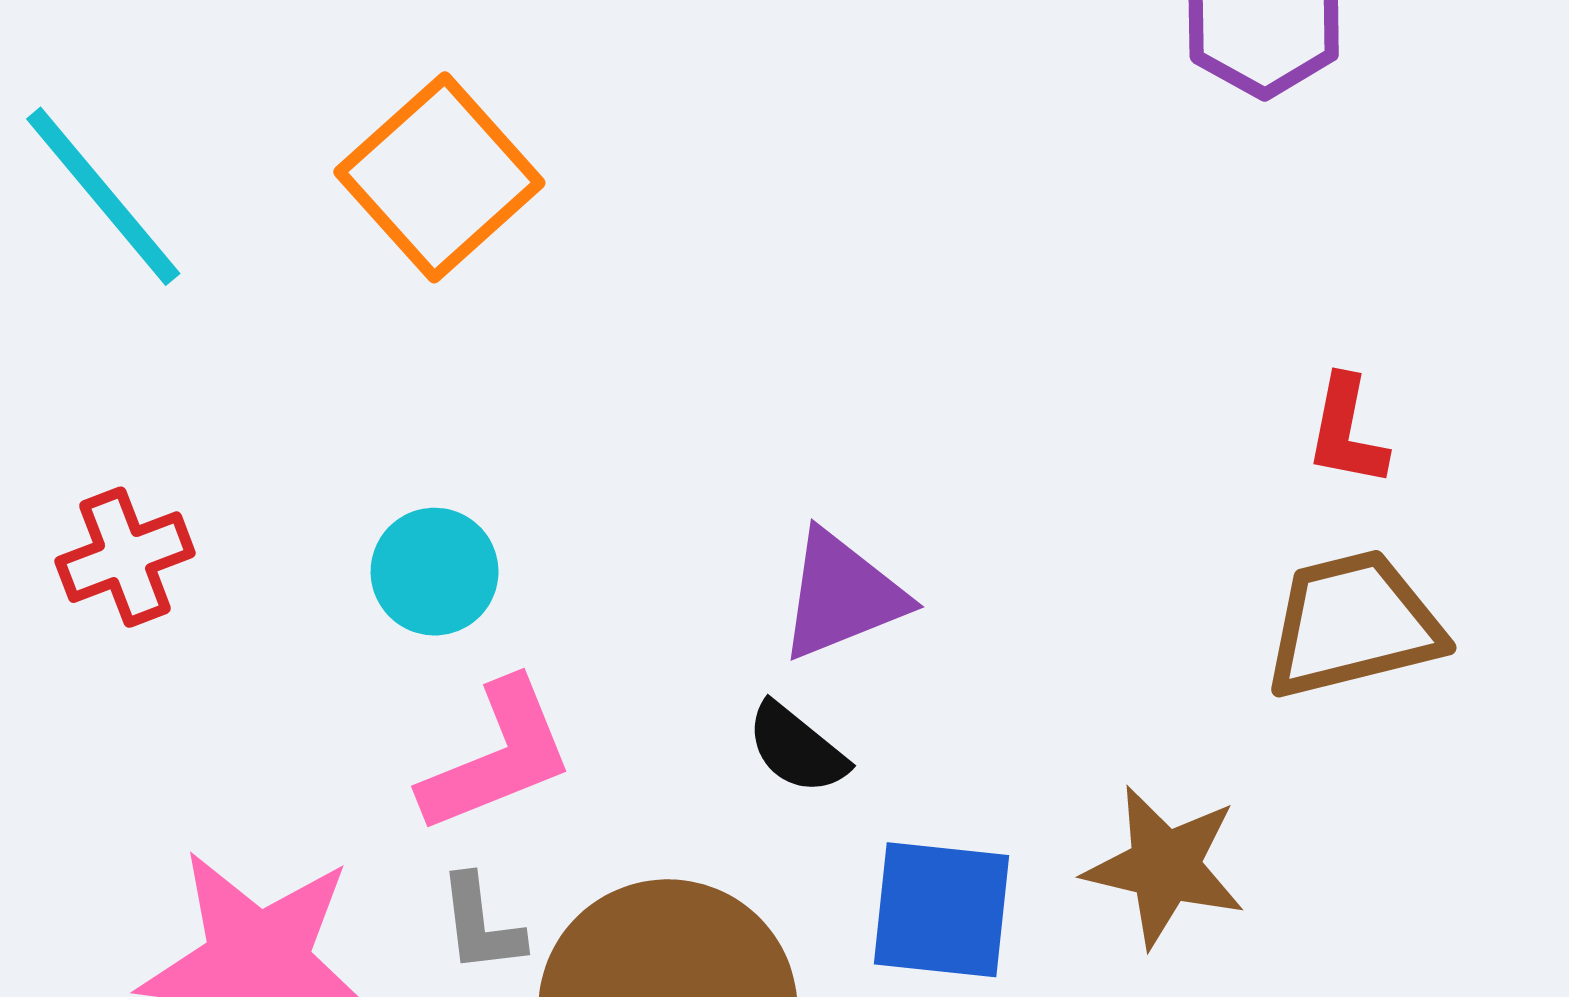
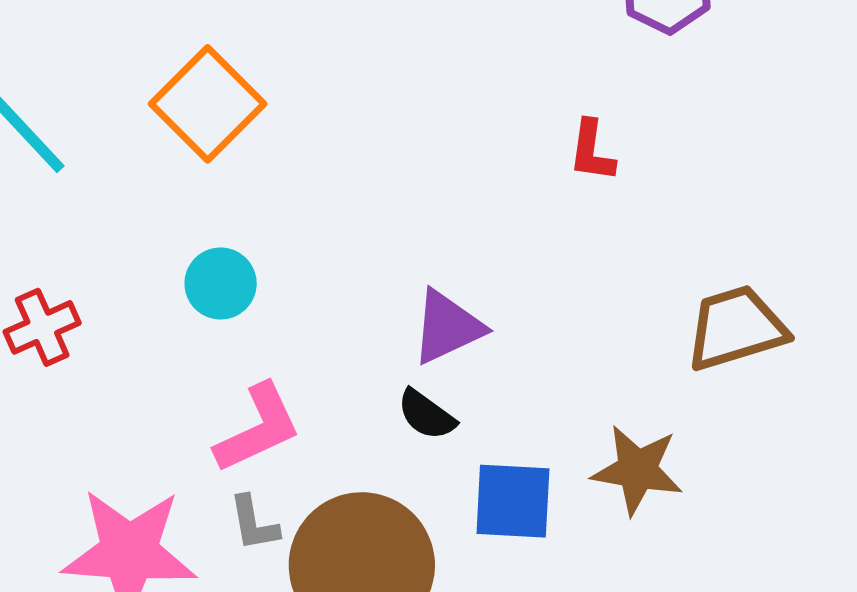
red L-shape: (1347, 431) -> (592, 151), moved
cyan circle: (435, 572) -> (221, 283), moved

